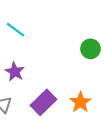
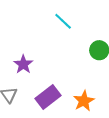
cyan line: (16, 30) -> (63, 21), moved

